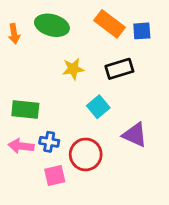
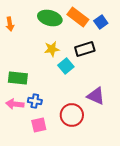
green ellipse: (52, 25) -> (50, 18), moved
blue square: (142, 31) -> (101, 22), turned -32
cyan square: (98, 107) -> (66, 66), moved
red circle: (86, 154) -> (72, 115), moved

